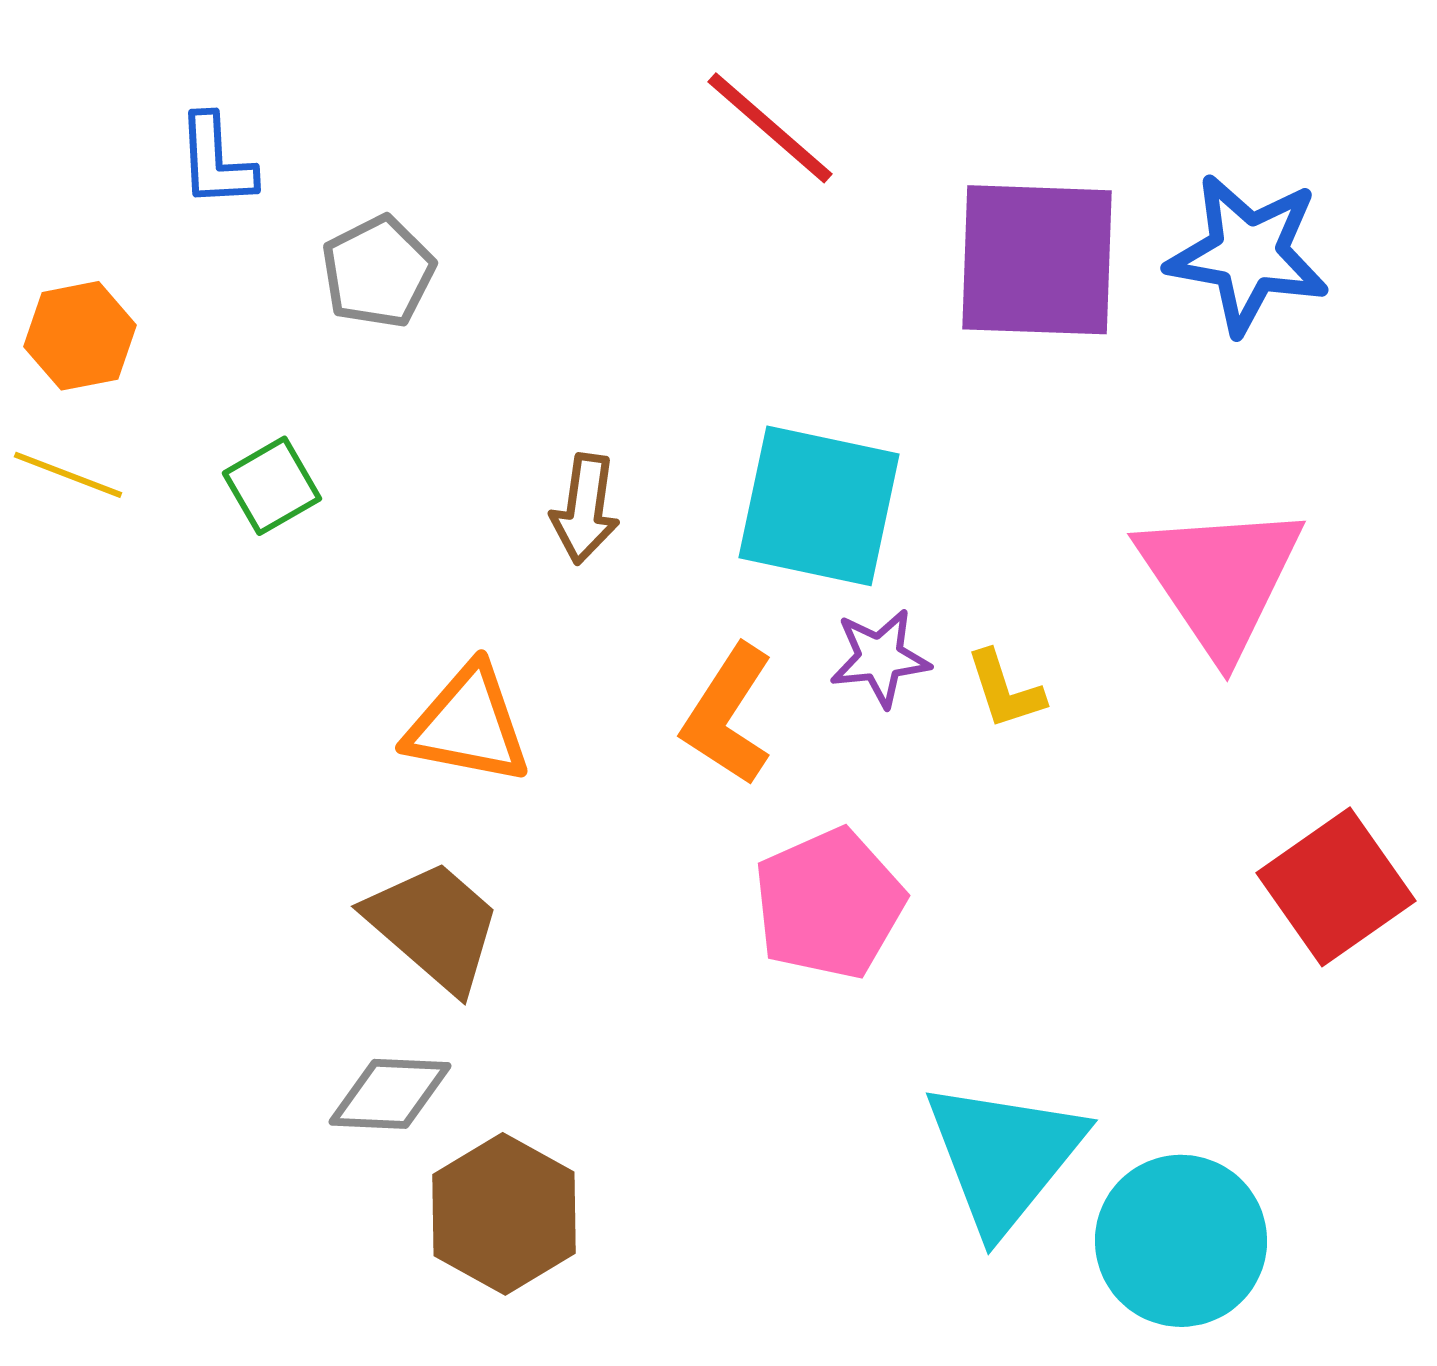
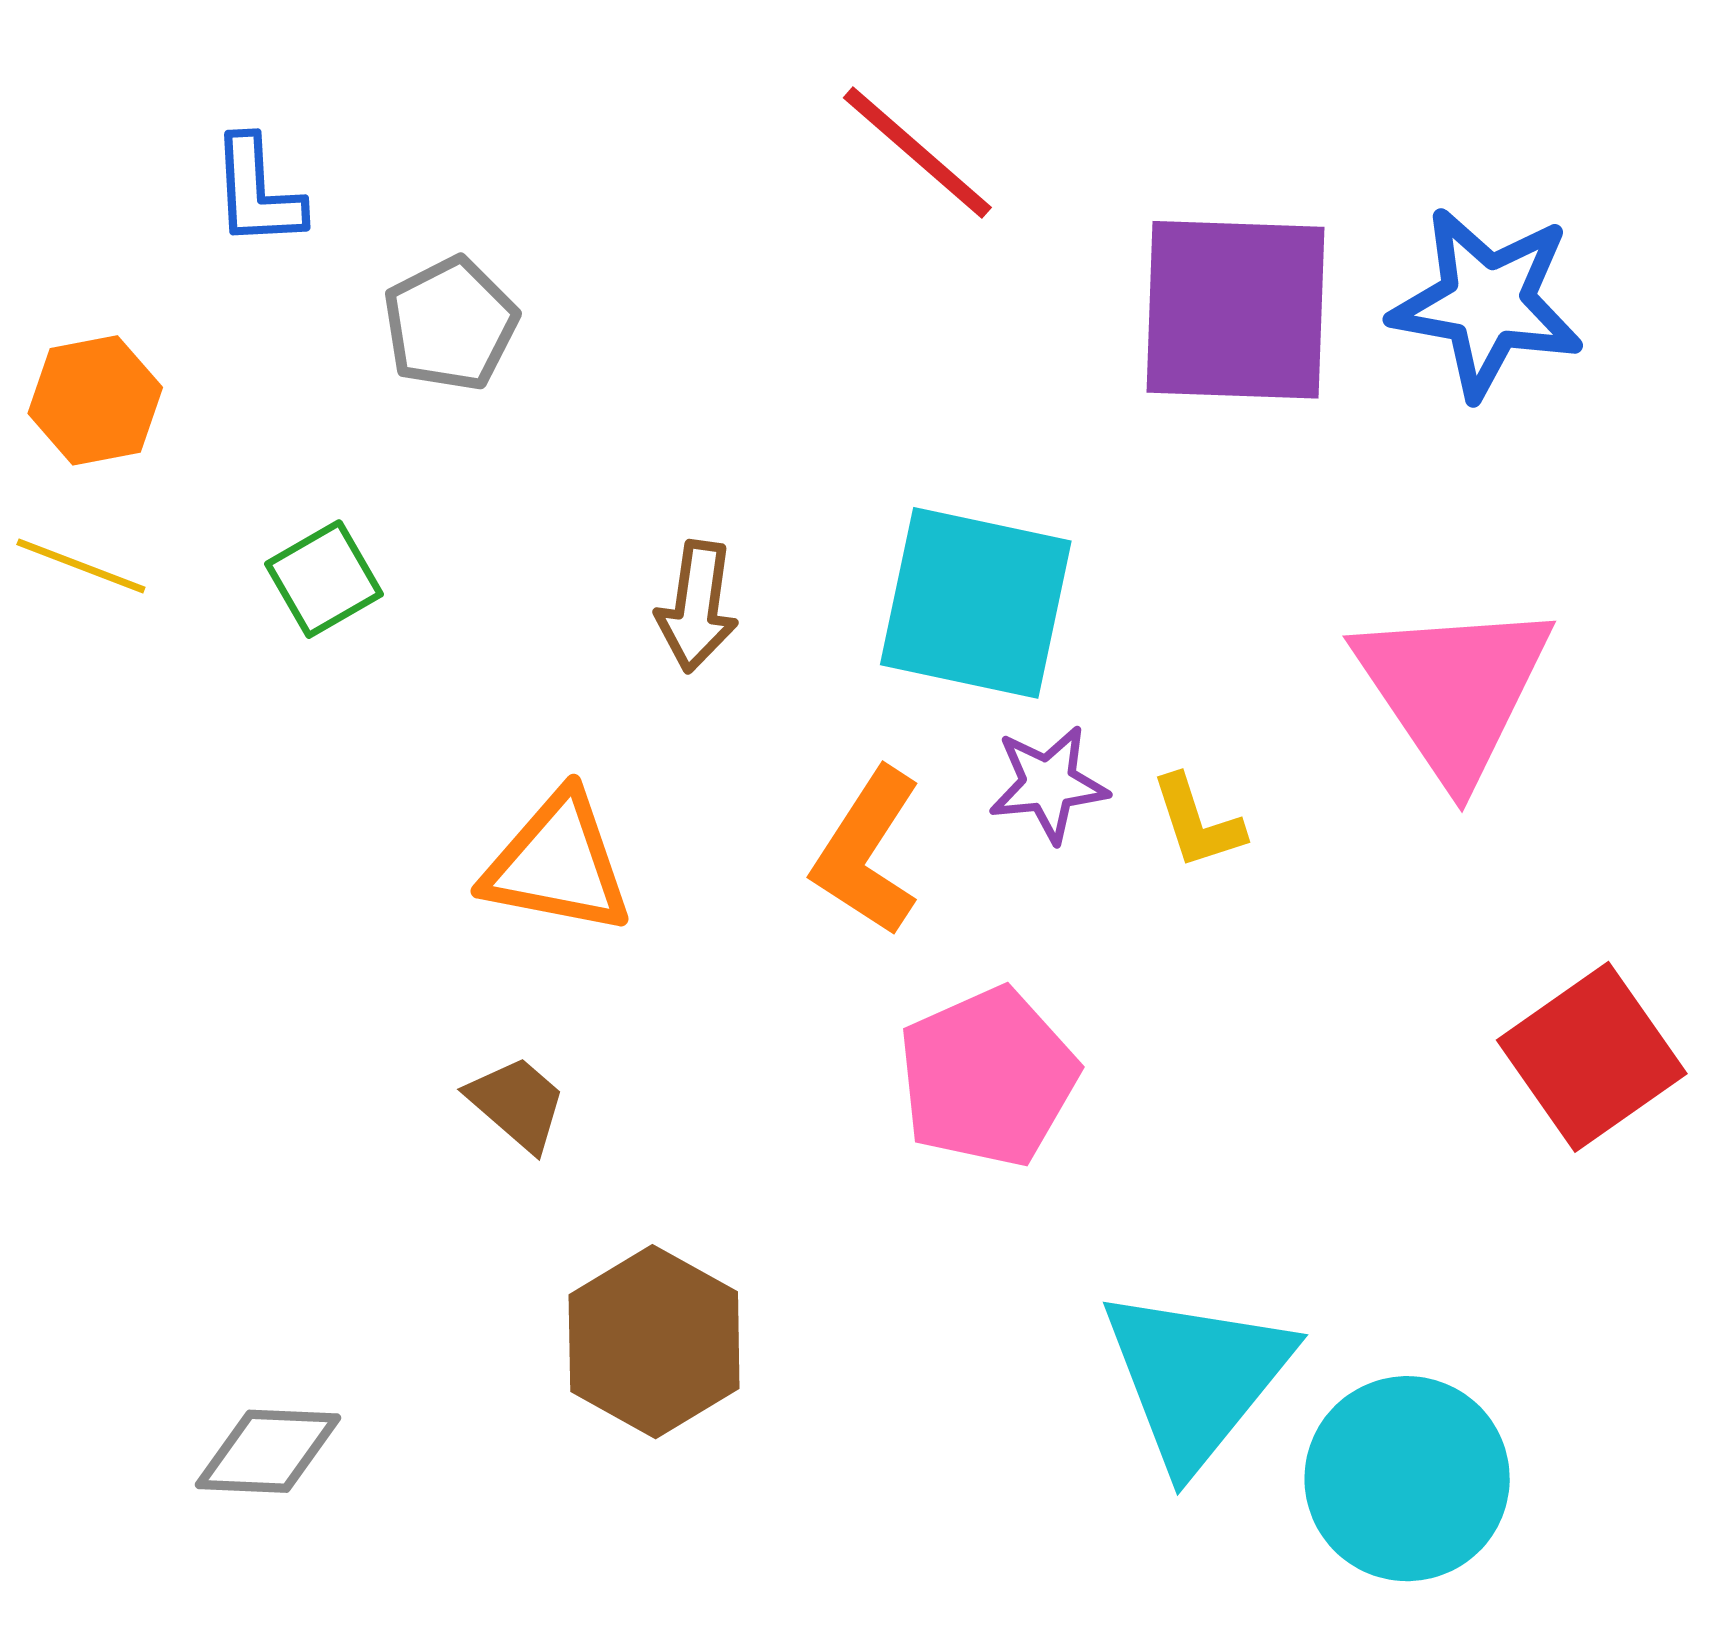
brown trapezoid: (434, 926) -> (517, 1103), size x0.6
gray diamond: (390, 1094) -> (268, 1451), moved
brown hexagon: (504, 1214) -> (654, 1342), moved

